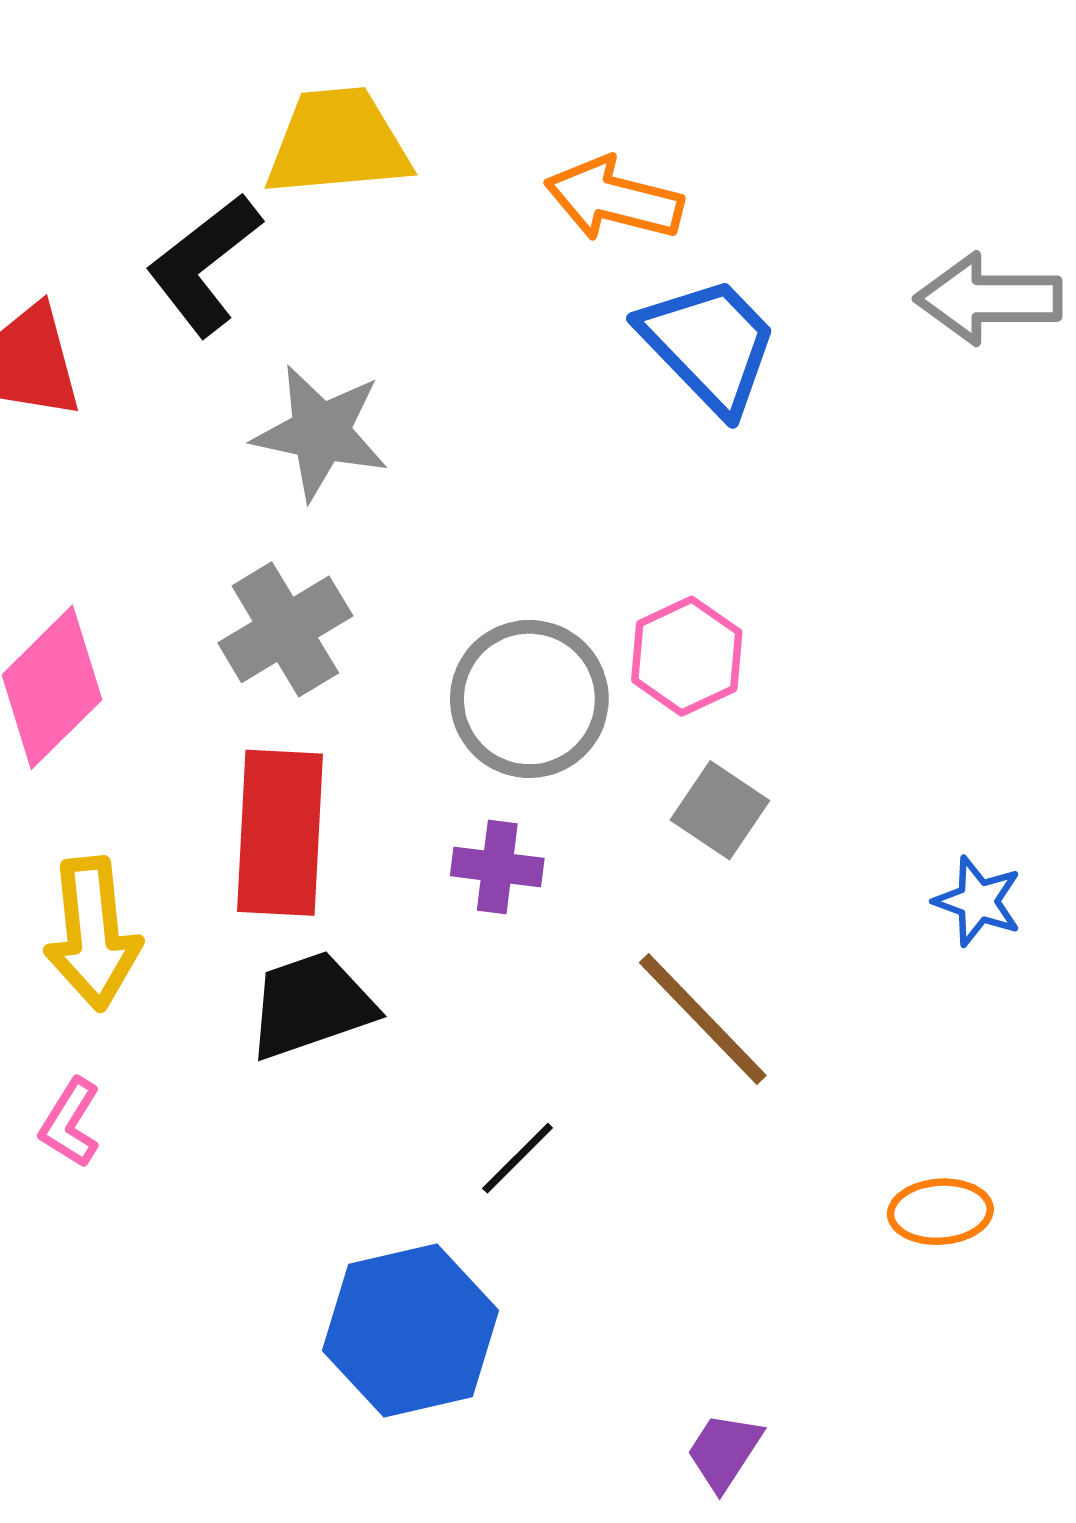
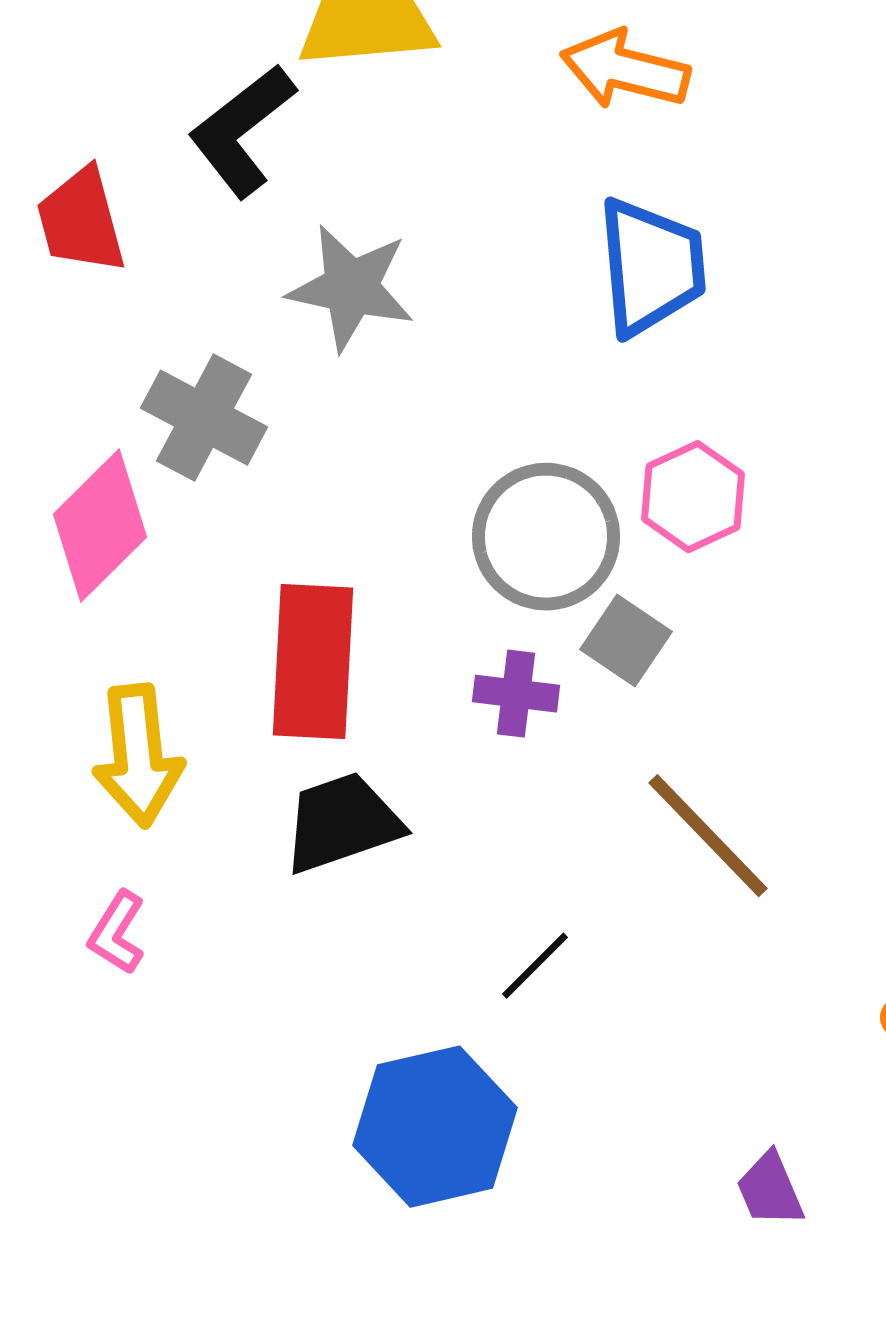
blue trapezoid: (709, 345) -> (651, 267), moved, turned 39
gray cross: (285, 629) -> (204, 418), moved, turned -31
gray square: (720, 810) -> (626, 641), moved
purple trapezoid: (724, 1451) -> (770, 1190), moved, turned -56

